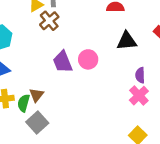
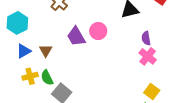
brown triangle: (36, 95) -> (46, 51), moved
green semicircle: (24, 103) -> (47, 78), turned -35

